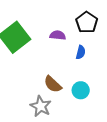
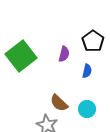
purple semicircle: (58, 35) -> (64, 54), turned 98

